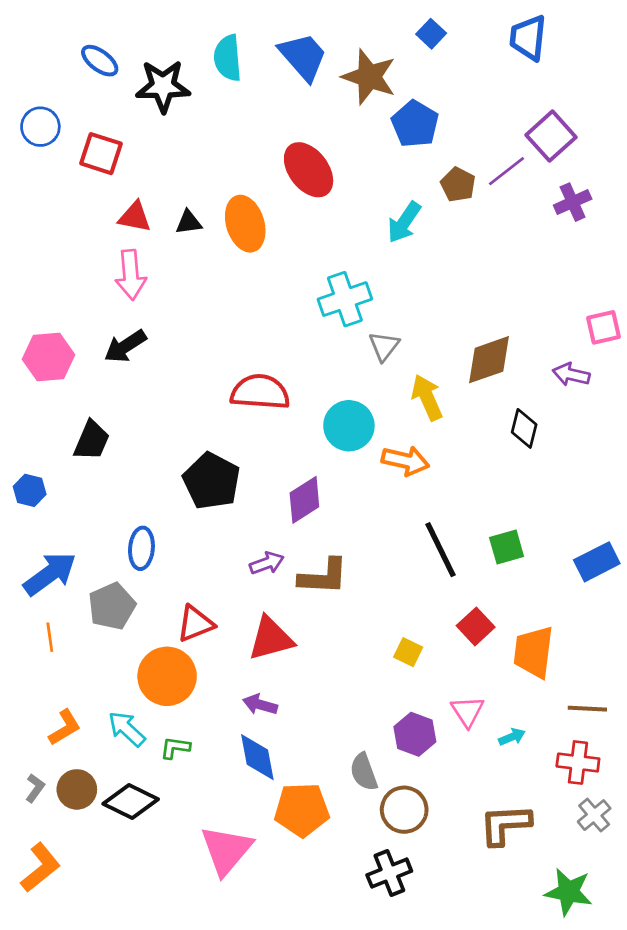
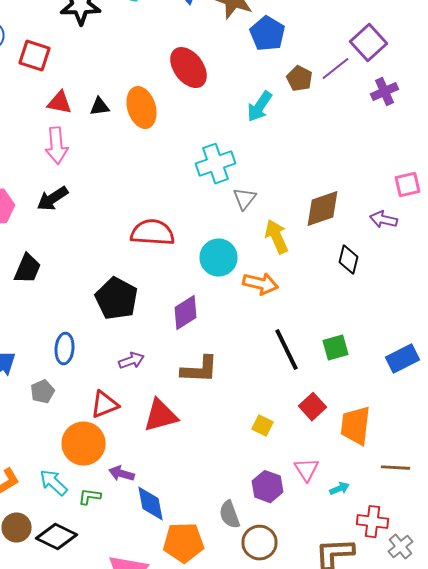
purple arrow: (267, 563) -> (132, 361), moved
gray pentagon: (112, 606) -> (42, 392), size x0.7
purple arrow: (260, 705) -> (122, 474), moved
red cross: (578, 763) -> (372, 522), moved

